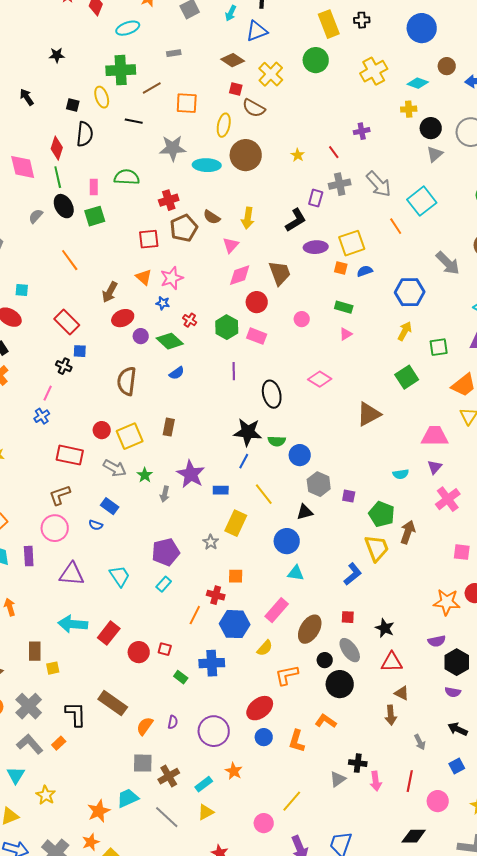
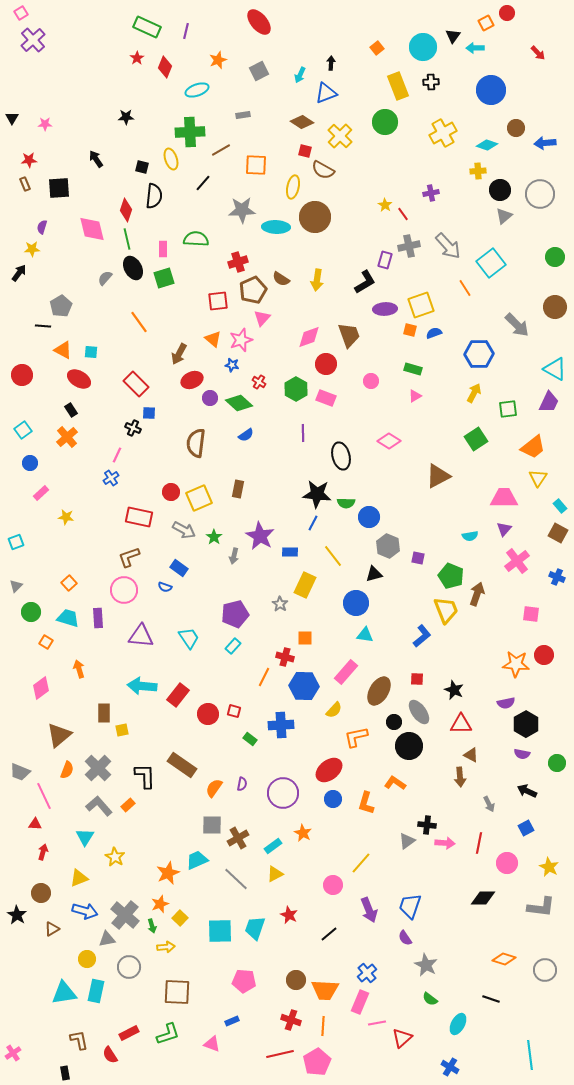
black line: (134, 121) -> (203, 183), turned -60
yellow star: (298, 155) -> (385, 205), moved
pink triangle: (231, 245) -> (262, 318), moved
pink arrow: (376, 781) -> (445, 843), turned -78

